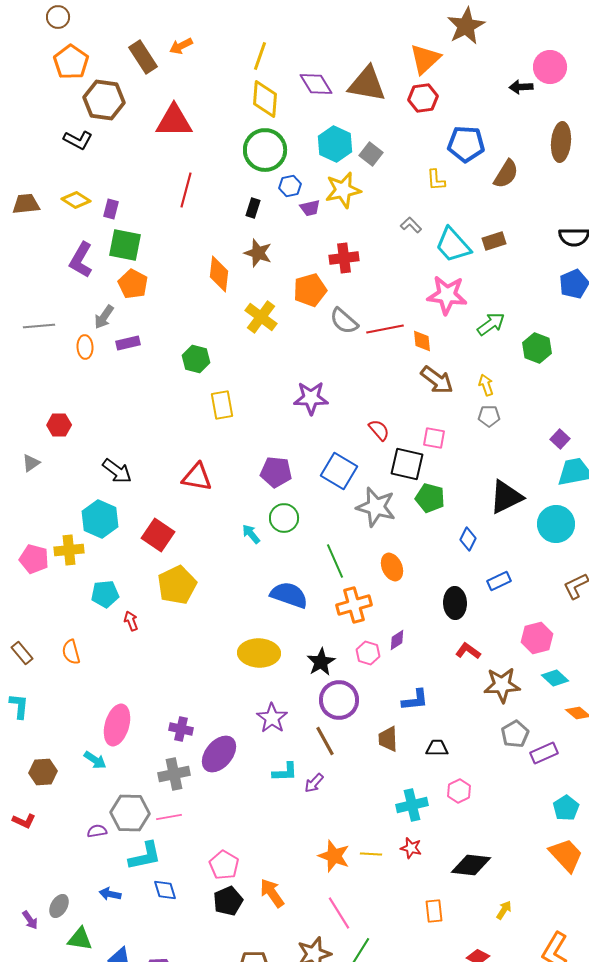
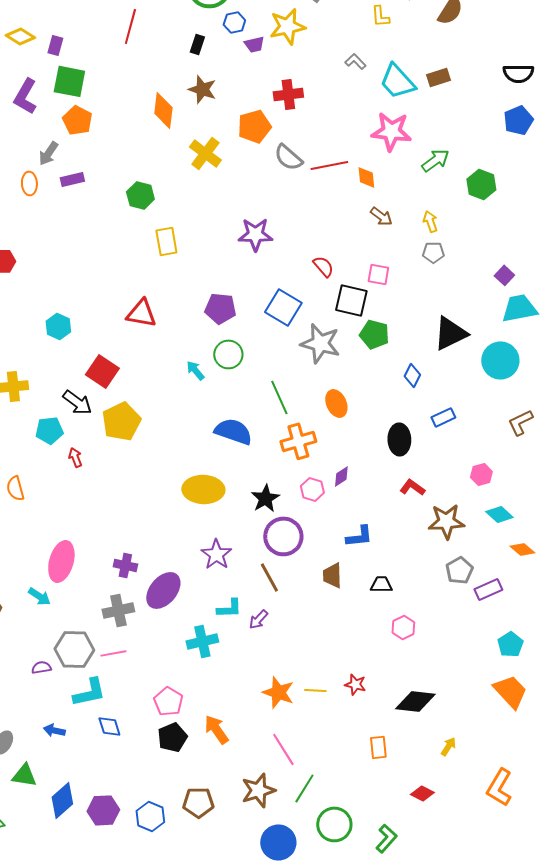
brown arrow: (437, 380) -> (381, 216), size x0.7
black arrow: (117, 471) -> (77, 402), moved
cyan hexagon: (100, 519) -> (58, 326), moved, size x0.7
pink hexagon: (537, 638) -> (481, 474), size x0.7
cyan cross: (412, 805) -> (202, 641), moved

